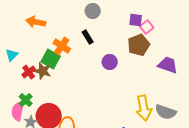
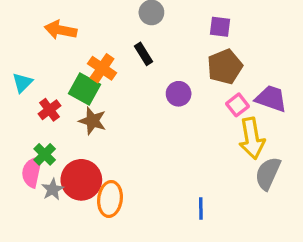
pink square: (147, 27) -> (238, 105), moved
brown star: (43, 71) -> (92, 121), moved
yellow arrow: (144, 108) -> (252, 138), moved
gray semicircle: (166, 112) -> (268, 173), turned 95

